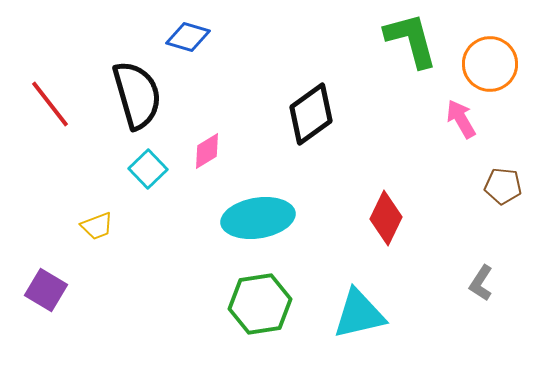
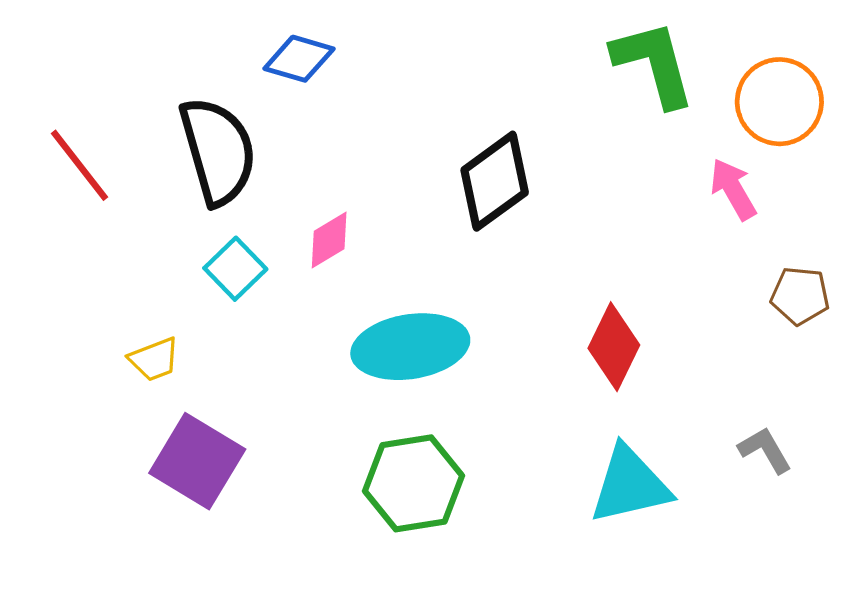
gray L-shape: (481, 283) -> (765, 450), turned 117
purple square: (46, 290) -> (197, 461), moved, size x1.4
cyan triangle: (359, 314) -> (630, 485), moved

